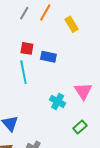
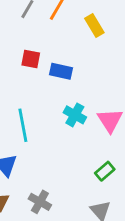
cyan line: (23, 72) -> (23, 125), moved
cyan cross: (58, 101) -> (75, 115), moved

